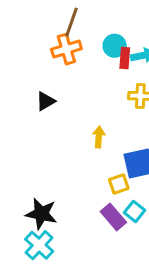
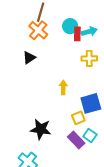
orange cross: (66, 49) -> (38, 30), turned -30
black triangle: (46, 101) -> (29, 58), moved
black star: (41, 214) -> (41, 129), moved

